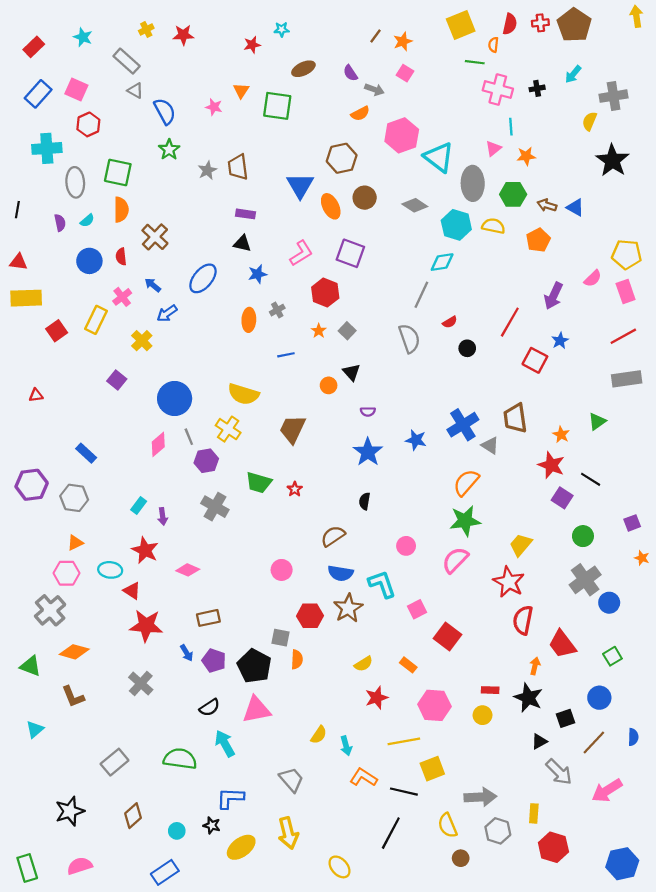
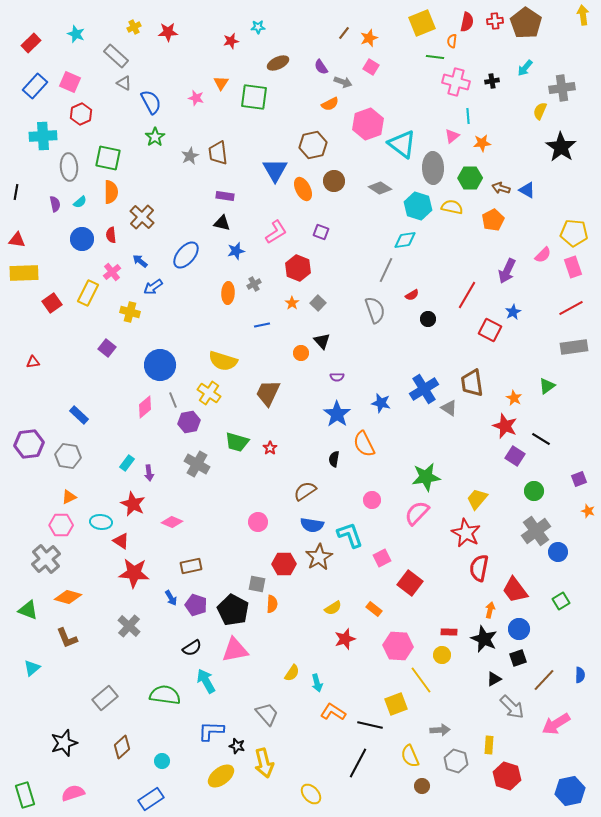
purple square: (350, 253) -> (321, 232), size x0.6
yellow cross: (142, 341) -> (130, 312), turned -30
orange semicircle: (466, 483) -> (364, 444), moved, turned -68
blue circle: (599, 698) -> (519, 629), moved
yellow line: (404, 741) -> (421, 680), moved, turned 64
gray arrow: (480, 797) -> (440, 730), size x0.7
black star: (212, 825) -> (237, 746), moved

